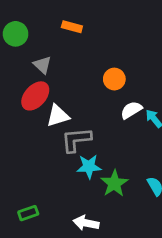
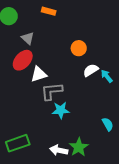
green star: (114, 183) -> (79, 147), moved
green rectangle: (28, 213) -> (18, 143), size x1.6

